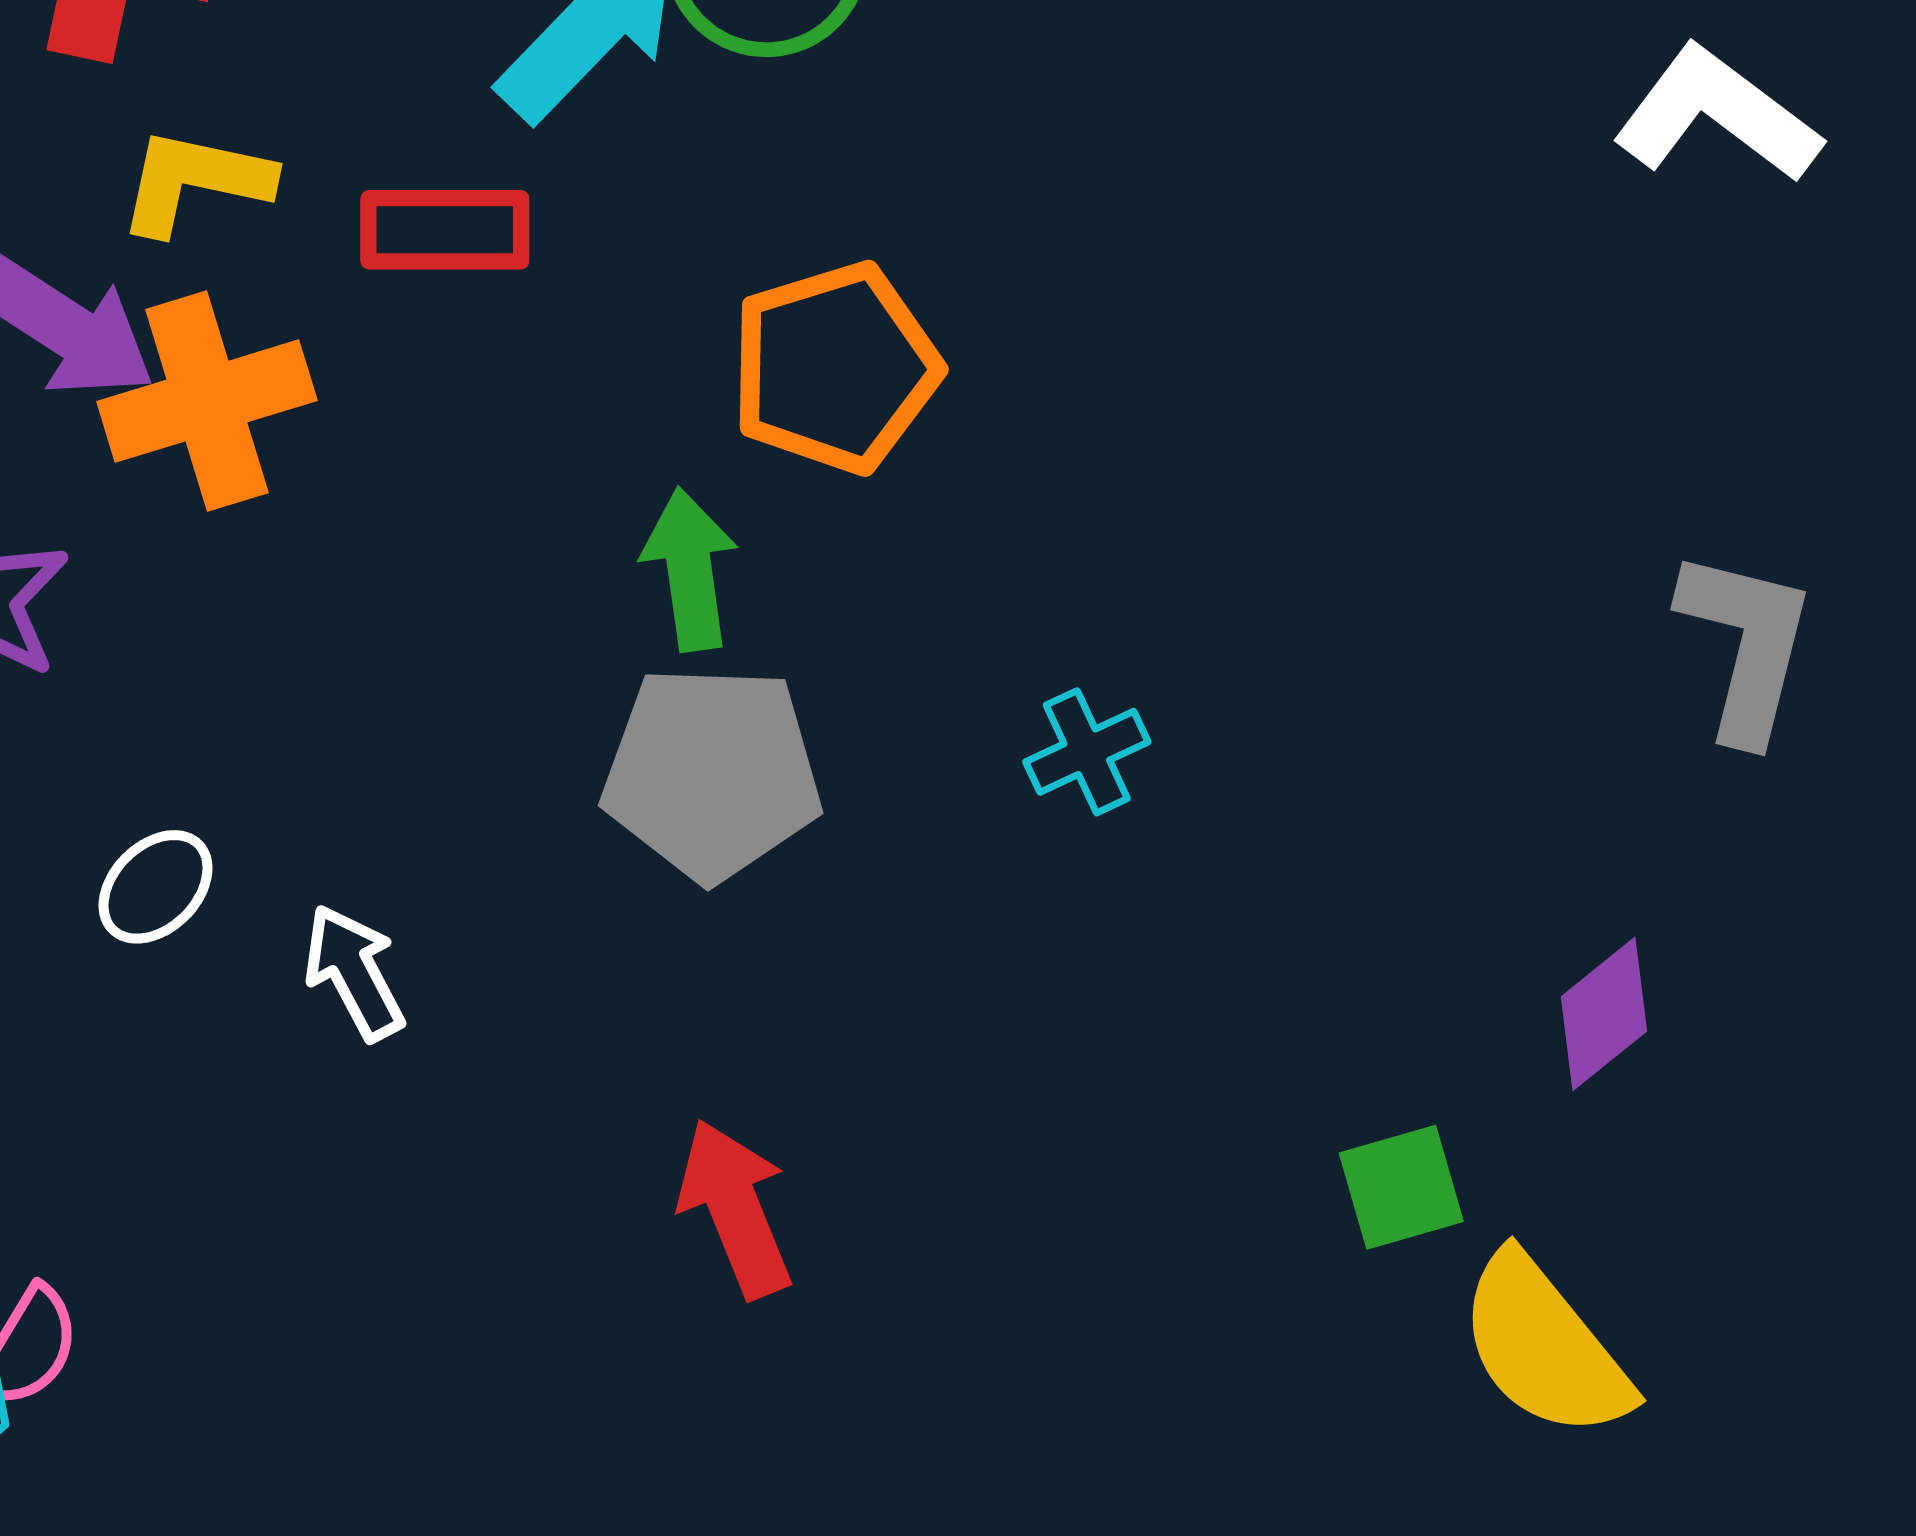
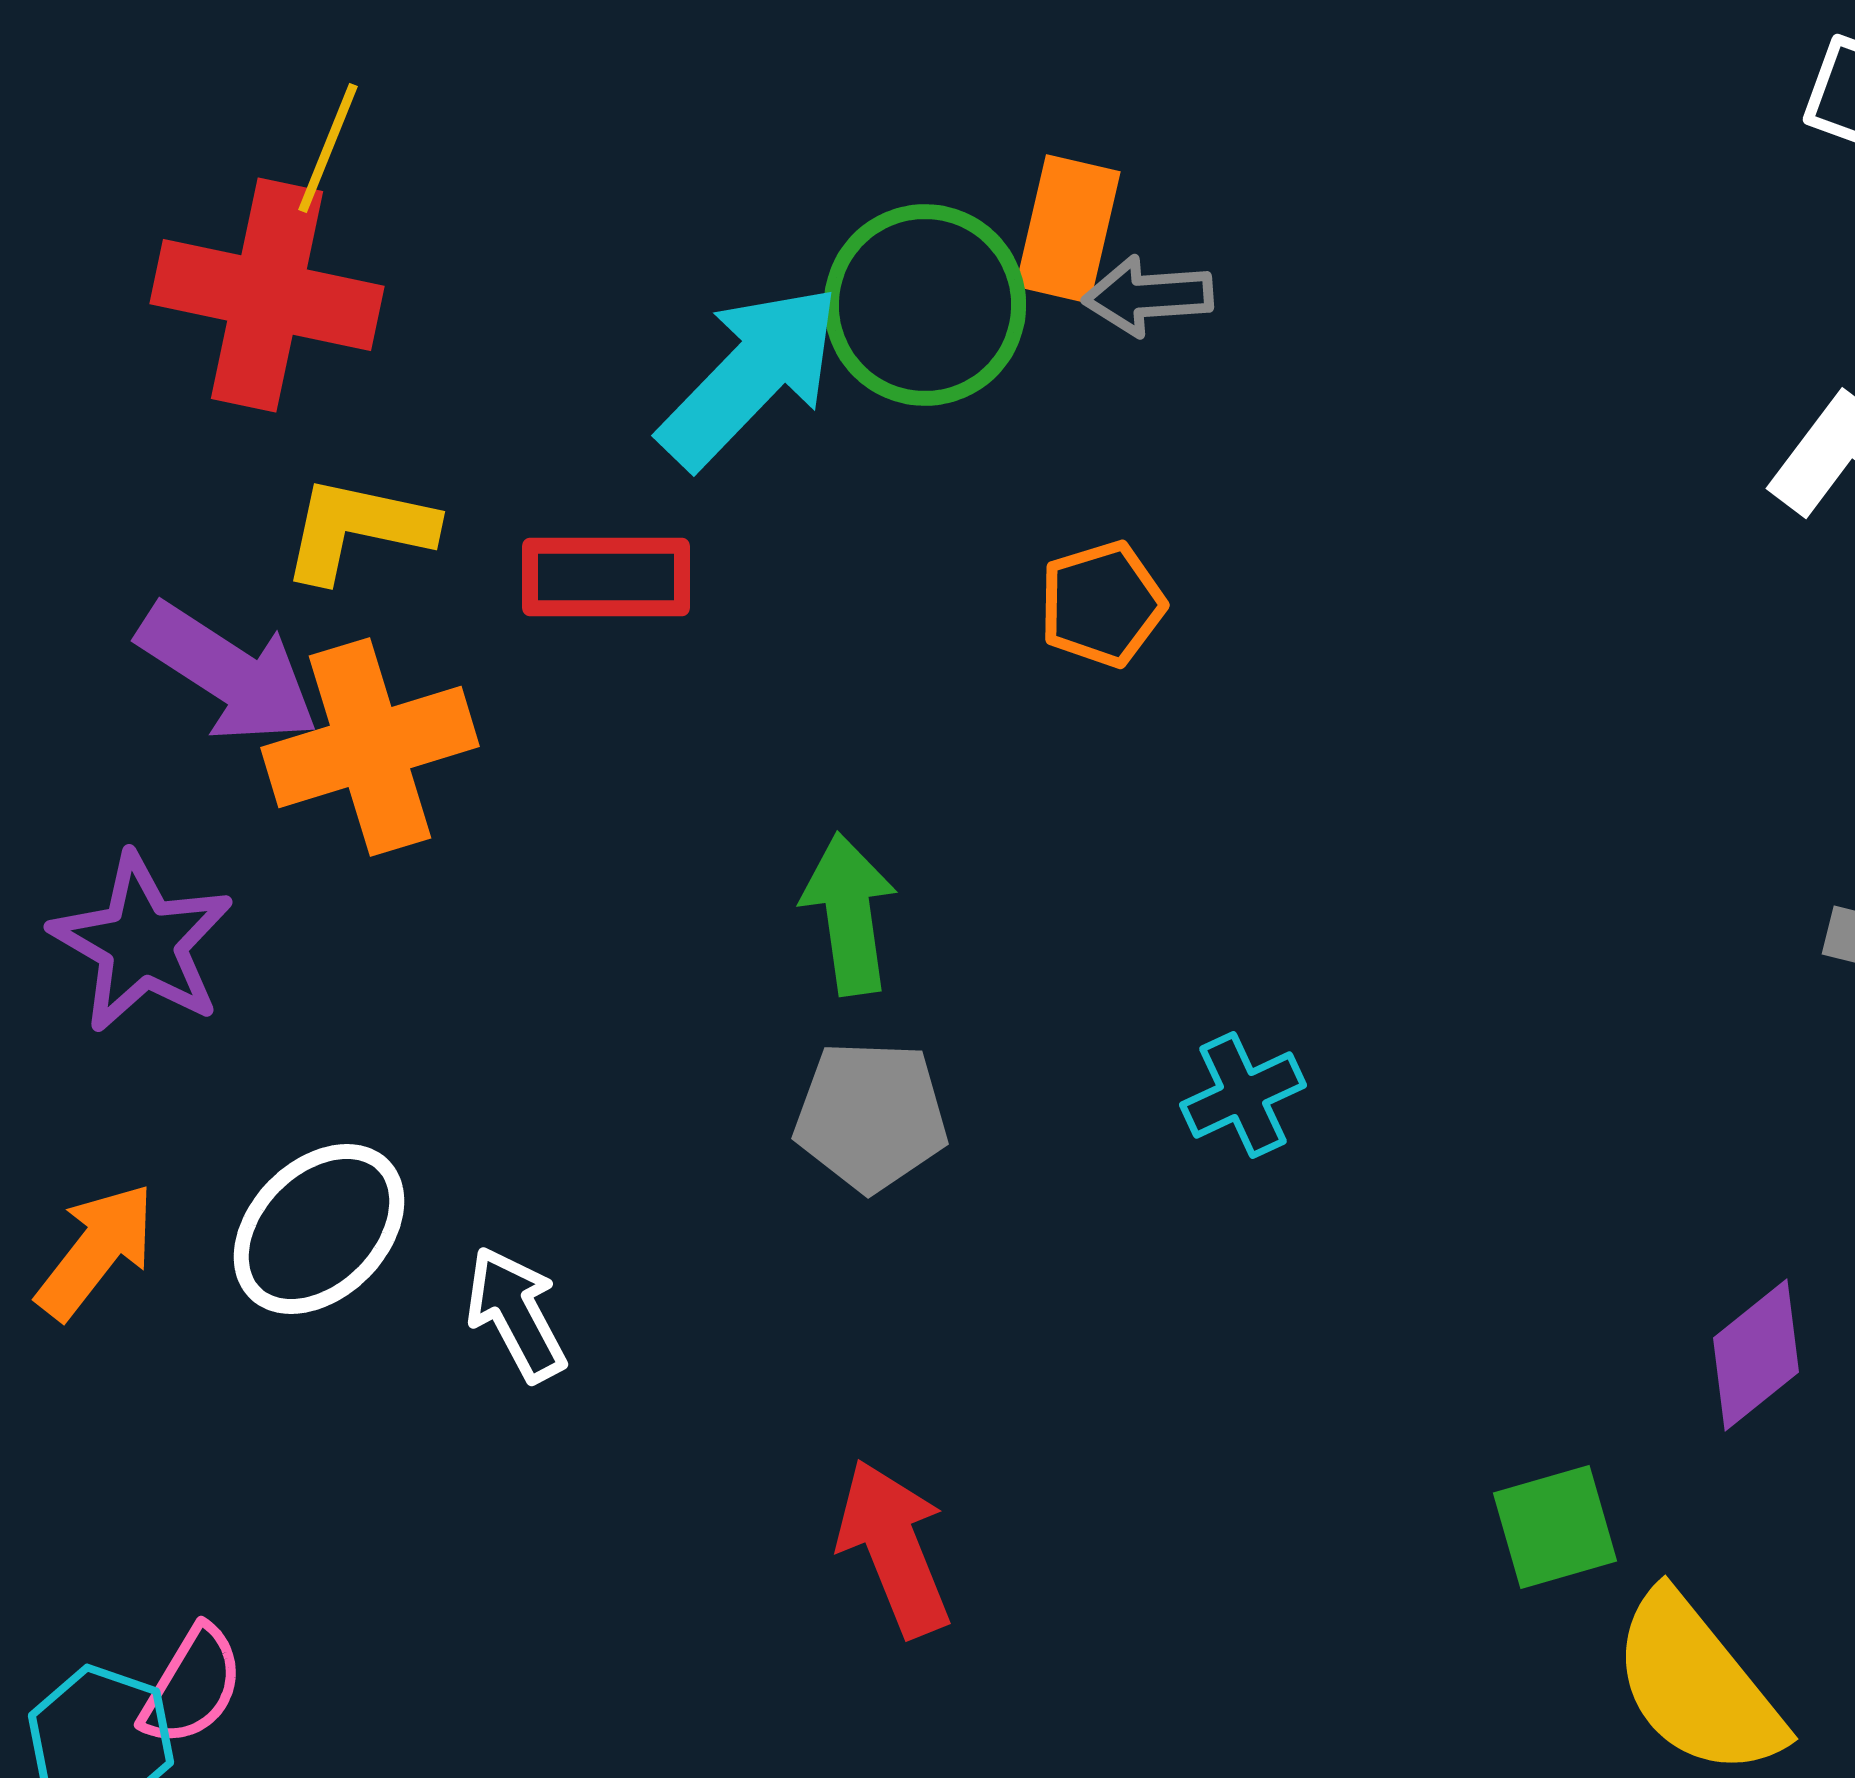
orange pentagon: (835, 368) -> (1102, 604), moved, size x0.6
gray pentagon: (712, 773) -> (871, 1116), size x0.7
white ellipse: (156, 887) -> (319, 1229), size x1.5

